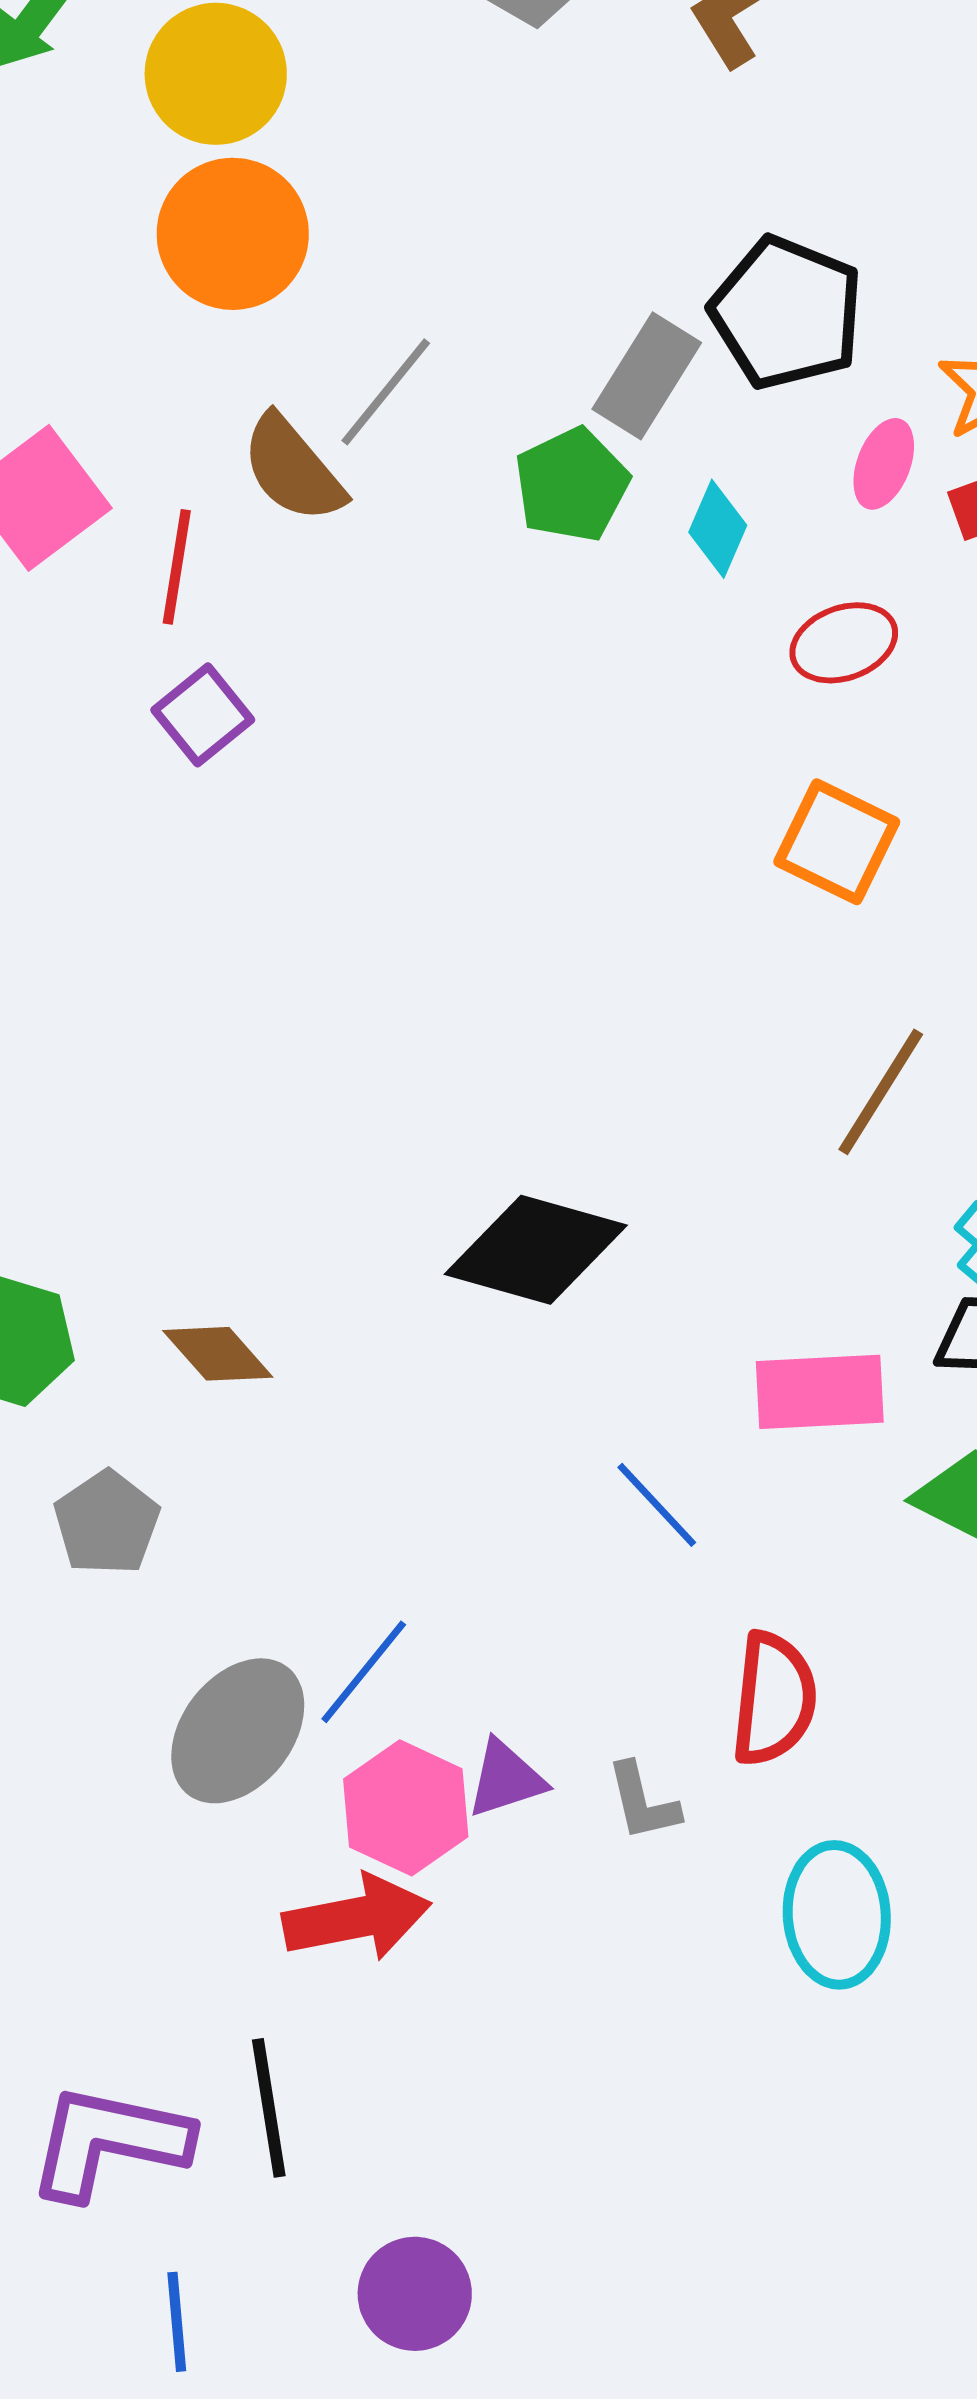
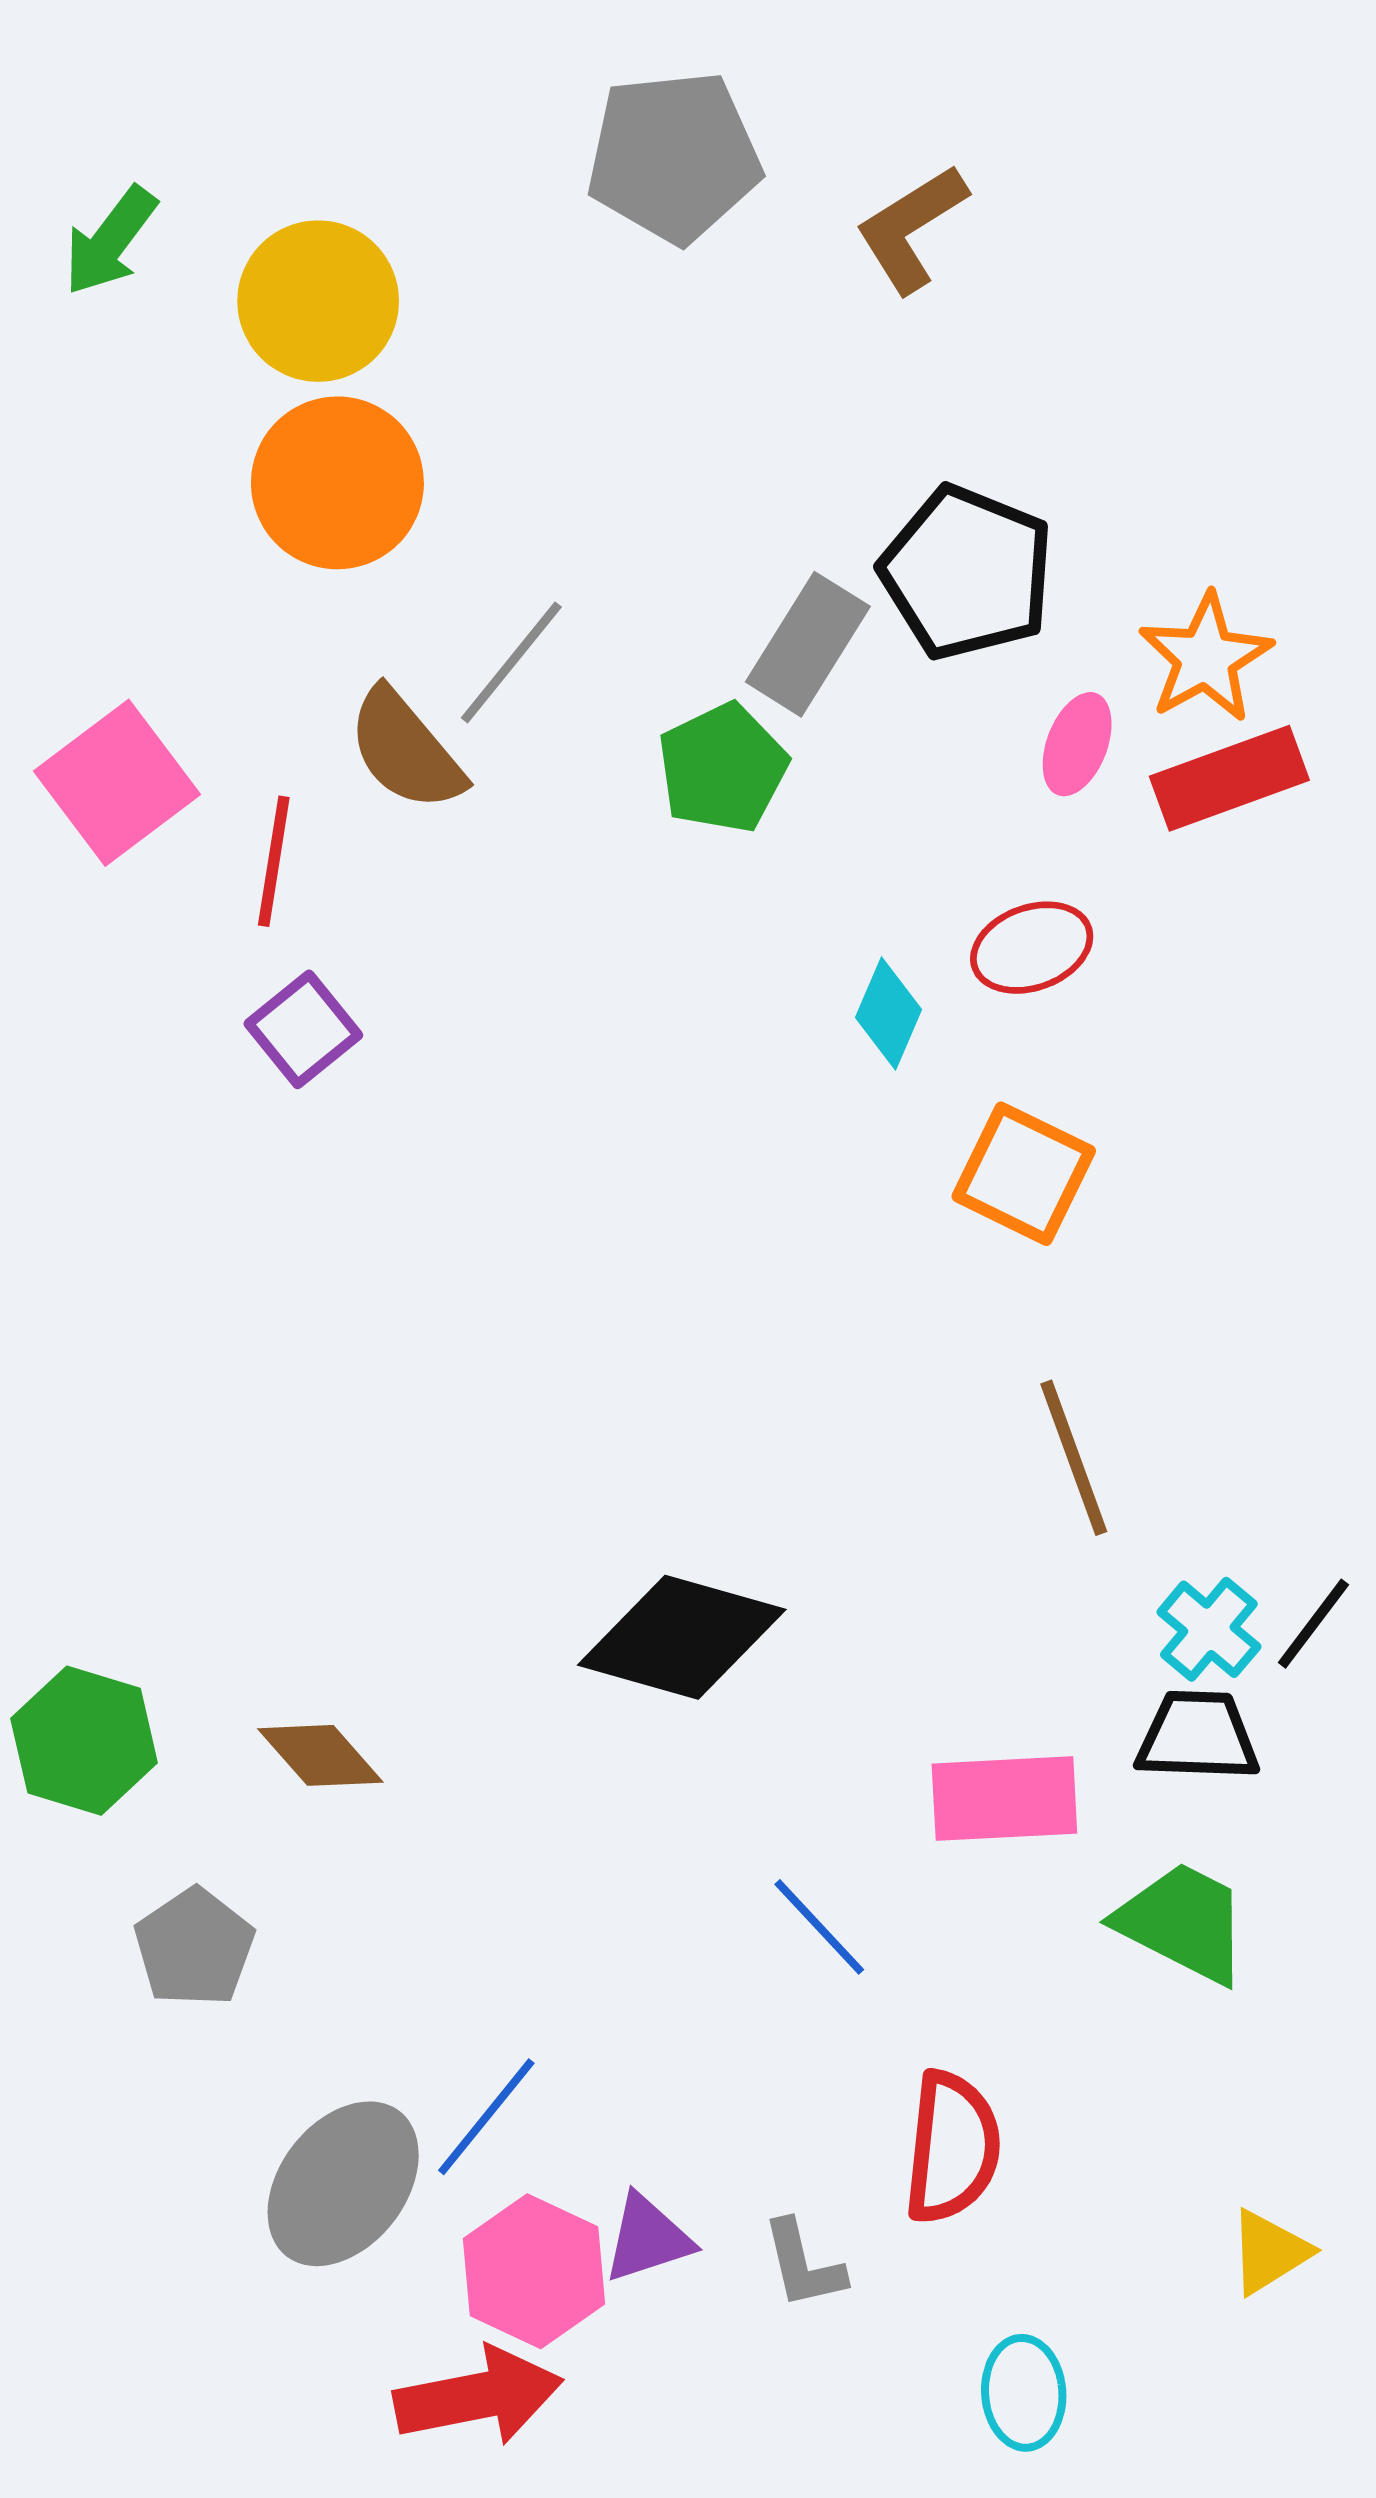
cyan diamond: (718, 529) -> (889, 1013), moved
brown line: (881, 1092) -> (1074, 1458), turned -52
cyan ellipse: (837, 1915) -> (1024, 2393), size x0.7

